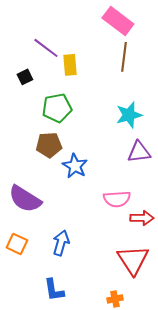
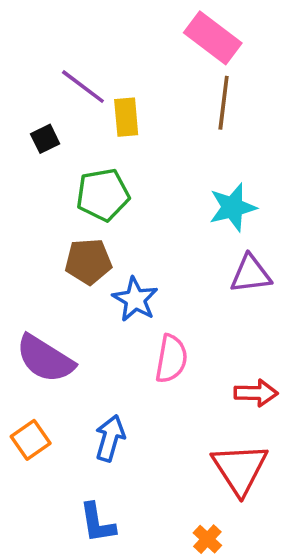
pink semicircle: (117, 199) -> (171, 359), moved, turned -76
orange square: (17, 244) -> (31, 440), turned 30
orange cross: (115, 299) -> (207, 539), turned -35

